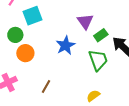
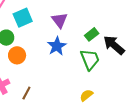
purple triangle: (85, 21) -> (60, 20), moved
brown line: (46, 87) -> (26, 93), moved

